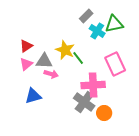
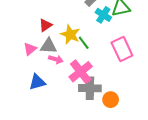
red triangle: (26, 46) -> (45, 25), moved
pink cross: (93, 85) -> (81, 72), moved, turned -35
gray cross: (84, 102) -> (90, 88), turned -35

